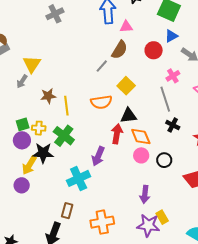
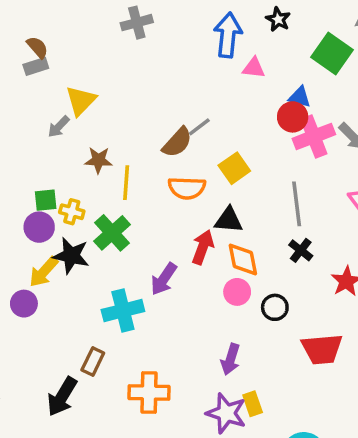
blue triangle: (171, 36) -> (300, 97), moved, turned 32
brown semicircle: (120, 50) -> (177, 142), moved
pink cross: (173, 76) -> (314, 137), moved, size x1.6

